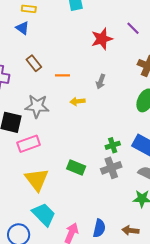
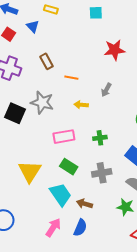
blue triangle: (23, 28) -> (33, 26), moved
pink rectangle: (29, 144) -> (64, 137), moved
green cross: (113, 145) -> (100, 138), moved
cyan trapezoid: (44, 214) -> (61, 195), moved
brown arrow: (130, 230) -> (84, 204), moved

